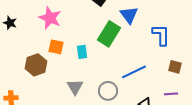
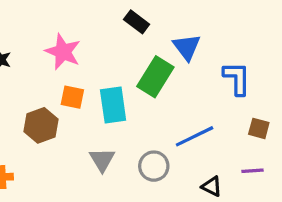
cyan rectangle: (82, 52) -> (113, 105), size x1.6

